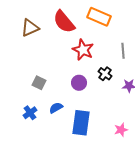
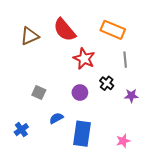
orange rectangle: (99, 17) -> (113, 30), moved
blue cross: (30, 113) -> (21, 130), moved

